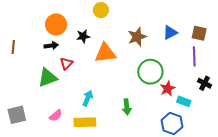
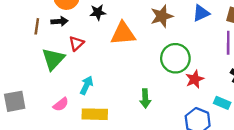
brown line: (13, 47) -> (37, 26), moved
green triangle: (47, 78) -> (53, 59), turned -30
cyan arrow: (88, 98) -> (86, 85), moved
cyan rectangle: (184, 101) -> (222, 103), moved

